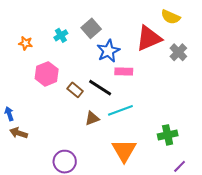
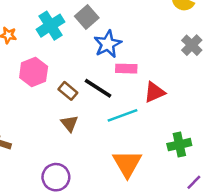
cyan cross: (61, 35) -> (51, 26), size x1.6
red triangle: (149, 38) -> (154, 92), moved, size x0.7
brown triangle: (92, 118) -> (69, 123), moved, turned -49

